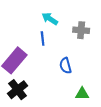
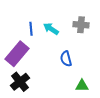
cyan arrow: (50, 19) -> (51, 29), moved
blue line: (43, 39) -> (31, 29), moved

